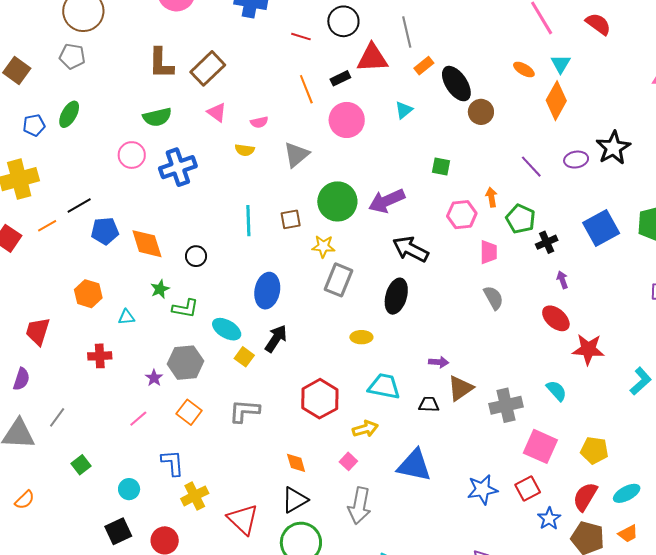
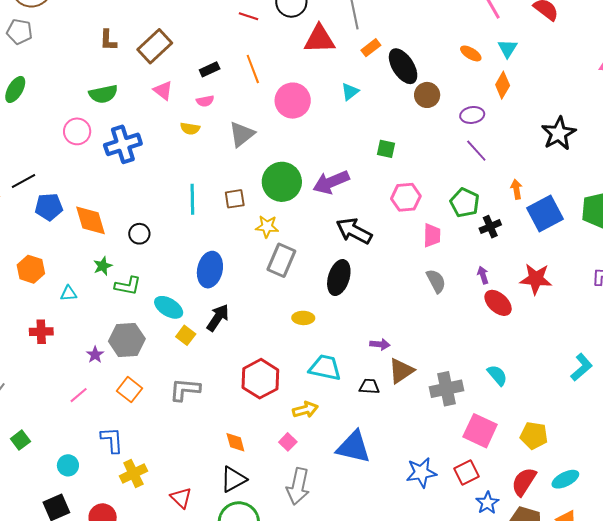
brown L-shape: (161, 63) -> (108, 40), size x0.7
black rectangle: (340, 78) -> (210, 69), moved
orange diamond: (556, 101) -> (503, 85), size x0.7
purple ellipse: (576, 160) -> (472, 115), moved
orange arrow: (491, 197) -> (516, 189), moved
purple arrow: (562, 280) -> (483, 275), moved
red star: (588, 349) -> (536, 279), moved
red triangle: (243, 519) -> (181, 498), size x0.7

